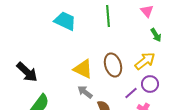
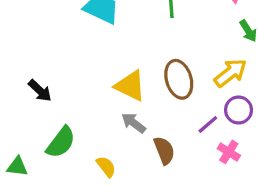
black arrow: (27, 72) -> (40, 91), size x0.7

